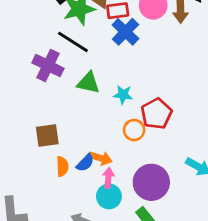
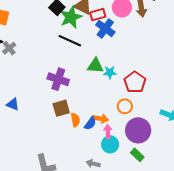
purple cross: (48, 66) -> (58, 79), moved
green triangle: (88, 83) -> (95, 66), moved
orange circle: (134, 130) -> (125, 106), moved
orange semicircle: (62, 166) -> (75, 120), moved

